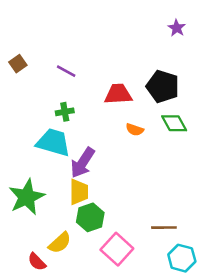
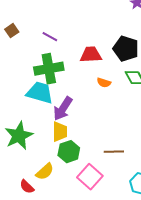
green cross: (65, 112) -> (49, 69), size x2.0
brown line: (164, 228) -> (114, 152), moved

